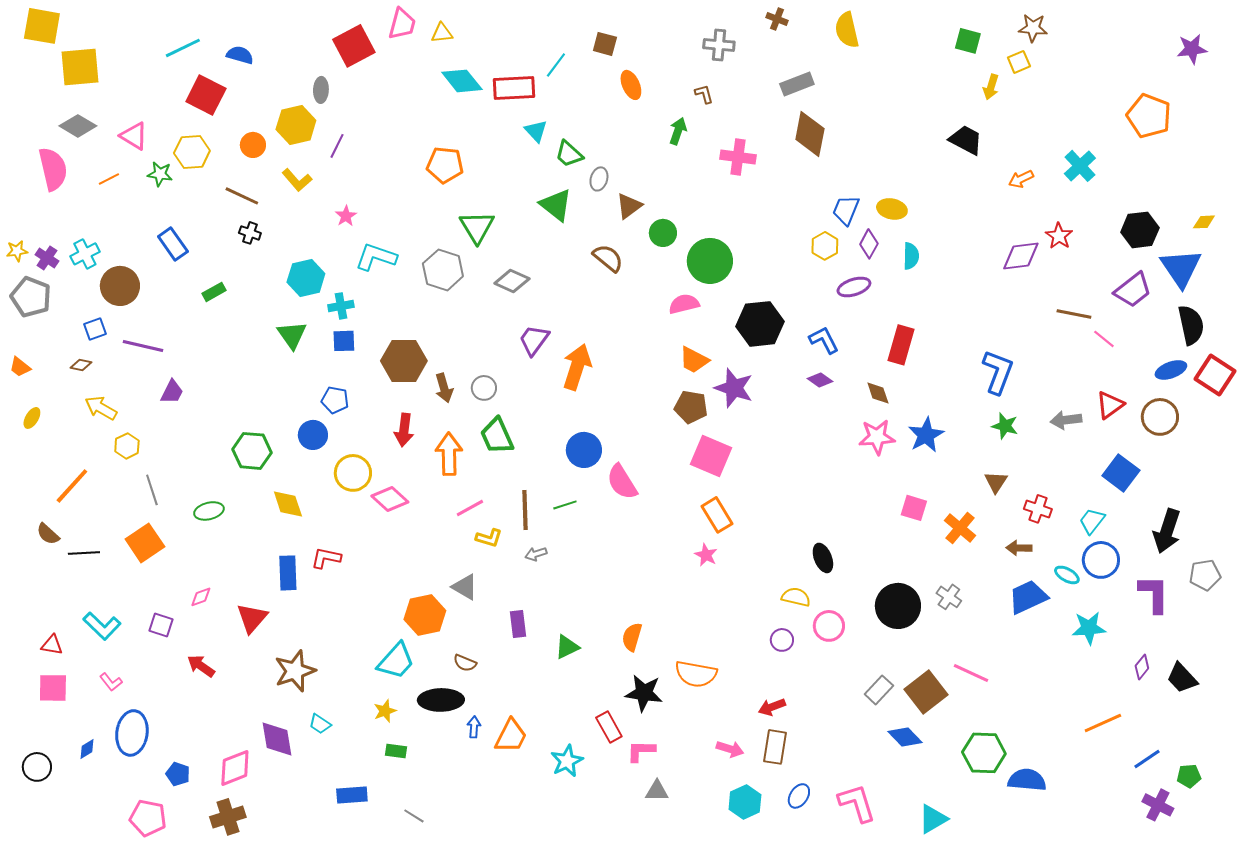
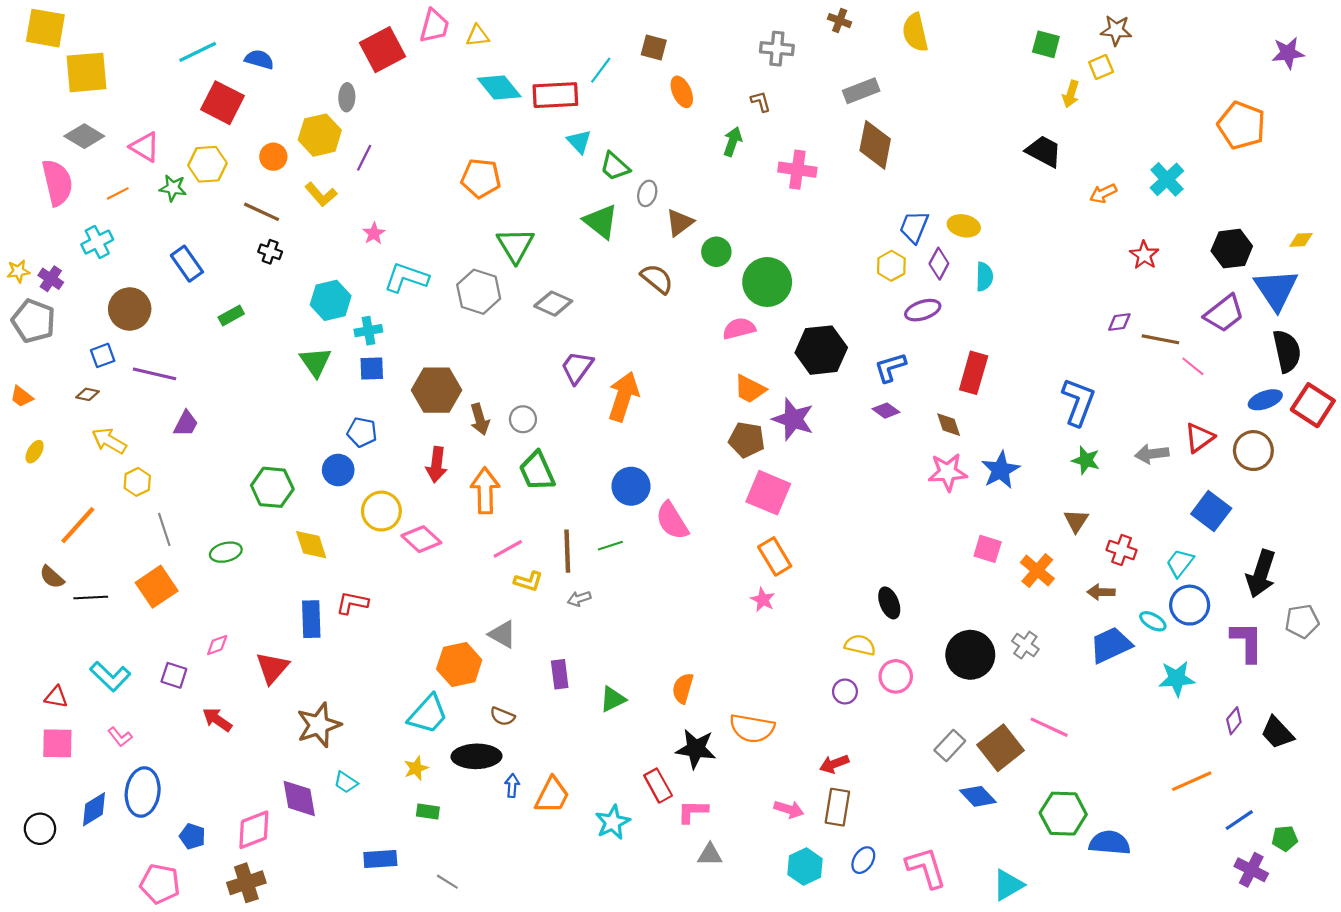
cyan cross: (85, 254) -> (97, 242), moved
purple diamond: (1021, 256) -> (1119, 322), moved, size x0.6
blue L-shape: (824, 340) -> (890, 367), turned -80
blue diamond: (87, 749) -> (94, 809), size x1.6

